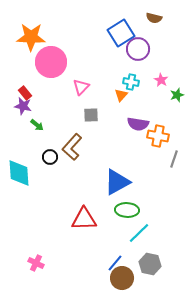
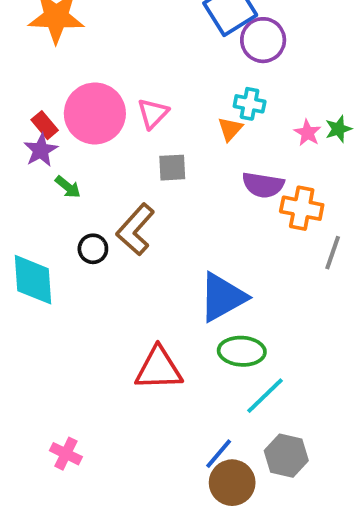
pink circle: (51, 62) -> (95, 113), moved
pink star: (161, 80) -> (308, 133), moved
purple star: (23, 106) -> (41, 150), turned 30

